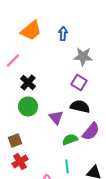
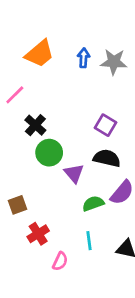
gray star: (83, 56) -> (114, 62), moved
green circle: (28, 106) -> (49, 153), moved
red cross: (20, 162) -> (38, 234), moved

